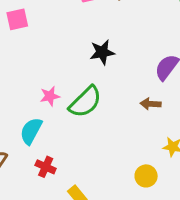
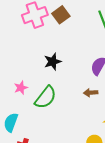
pink star: (50, 96) -> (21, 88), moved

